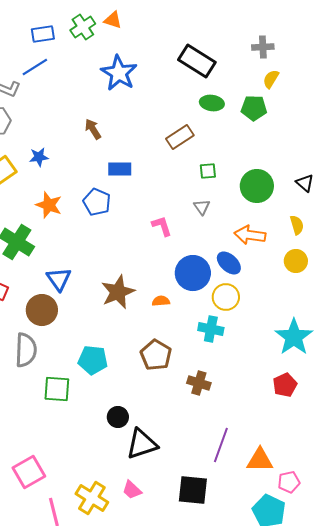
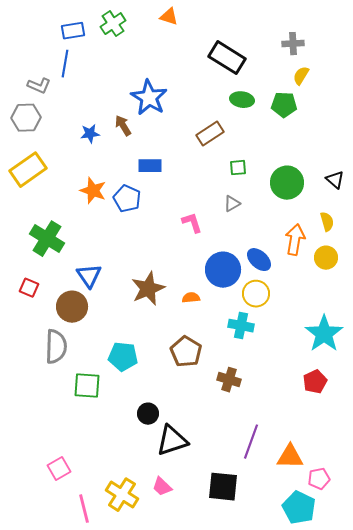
orange triangle: (113, 20) -> (169, 17), moved
blue line: (35, 67) -> (65, 64), turned -48
blue star: (119, 73) -> (149, 98), moved
blue star: (39, 157) -> (90, 134), moved
orange star: (49, 205) -> (93, 191), moved
gray triangle: (202, 207) -> (232, 204), turned 36
orange arrow: (250, 235) -> (295, 240), moved, turned 92
pink square: (29, 472) -> (59, 469), size x0.7

